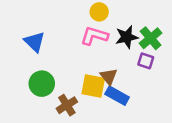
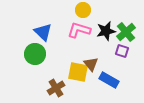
blue triangle: (35, 42) -> (43, 32), moved
green circle: (42, 84) -> (35, 54), moved
blue rectangle: (117, 96) -> (109, 80), moved

